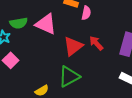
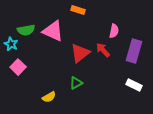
pink semicircle: (86, 13) -> (114, 31), moved
green triangle: (69, 77) -> (76, 83), size x0.6

